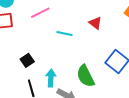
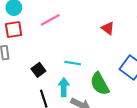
cyan line: (64, 34) -> (73, 63), moved

